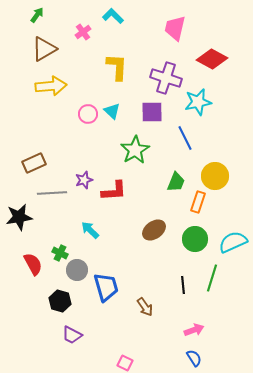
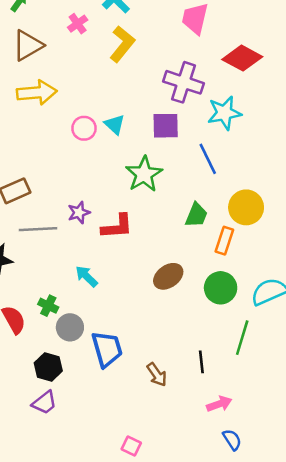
yellow L-shape: (117, 67) -> (122, 44), moved, turned 36
black line: (183, 285) -> (201, 362), moved
purple trapezoid: (72, 335) -> (44, 403), moved, turned -65
blue semicircle: (194, 358) -> (232, 440), moved

